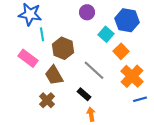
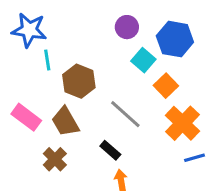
purple circle: (87, 12) -> (127, 27), moved
pink rectangle: (28, 58) -> (26, 117), moved

